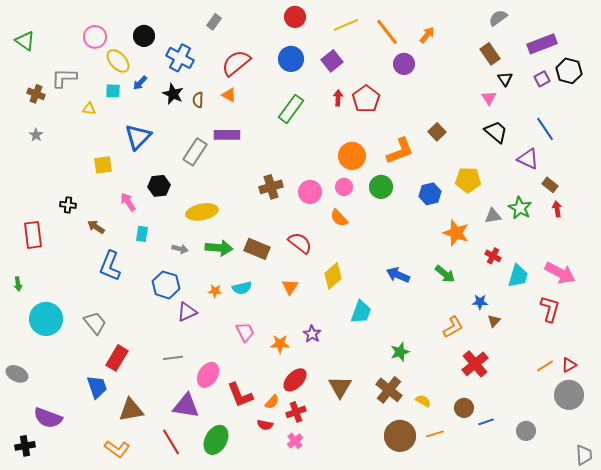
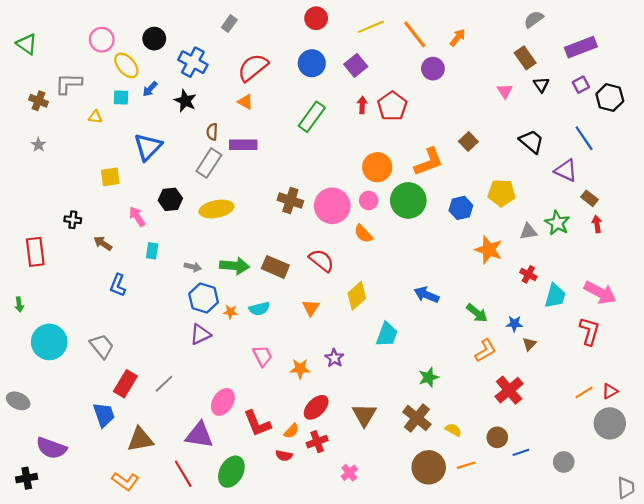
black hexagon: (569, 71) -> (610, 98), moved
pink triangle: (489, 98) -> (505, 91), moved
brown semicircle: (198, 100) -> (212, 132), moved
brown cross: (271, 187) -> (290, 200), turned 35
green circle: (381, 187) -> (408, 200), size x1.4
pink circle: (310, 192) -> (332, 206), size x1.4
yellow ellipse: (202, 212) -> (216, 209), moved
blue L-shape: (110, 266) -> (118, 285), size x0.7
green arrow: (445, 274) -> (477, 313), moved
blue hexagon: (166, 285) -> (204, 298), moved
gray line: (173, 358) -> (164, 384), moved, turned -36
pink cross: (295, 441) -> (349, 473), moved

